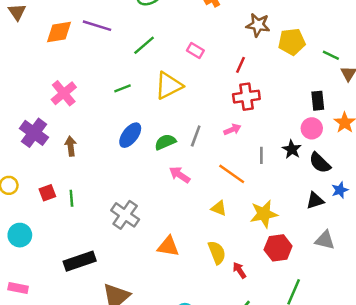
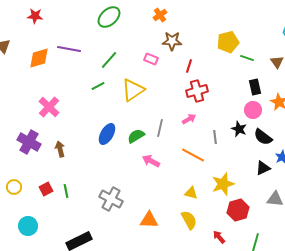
brown star: (258, 25) -> (172, 41), moved
green line: (331, 55) -> (247, 58), moved
green line: (123, 88) -> (98, 86), moved
yellow triangle: (219, 208) -> (191, 193), moved
red arrow: (239, 270) -> (219, 237), moved

